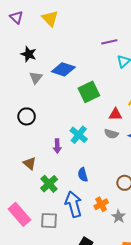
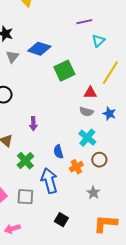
cyan cross: (79, 135) -> (87, 138), moved
orange cross: (101, 204) -> (76, 167), moved

